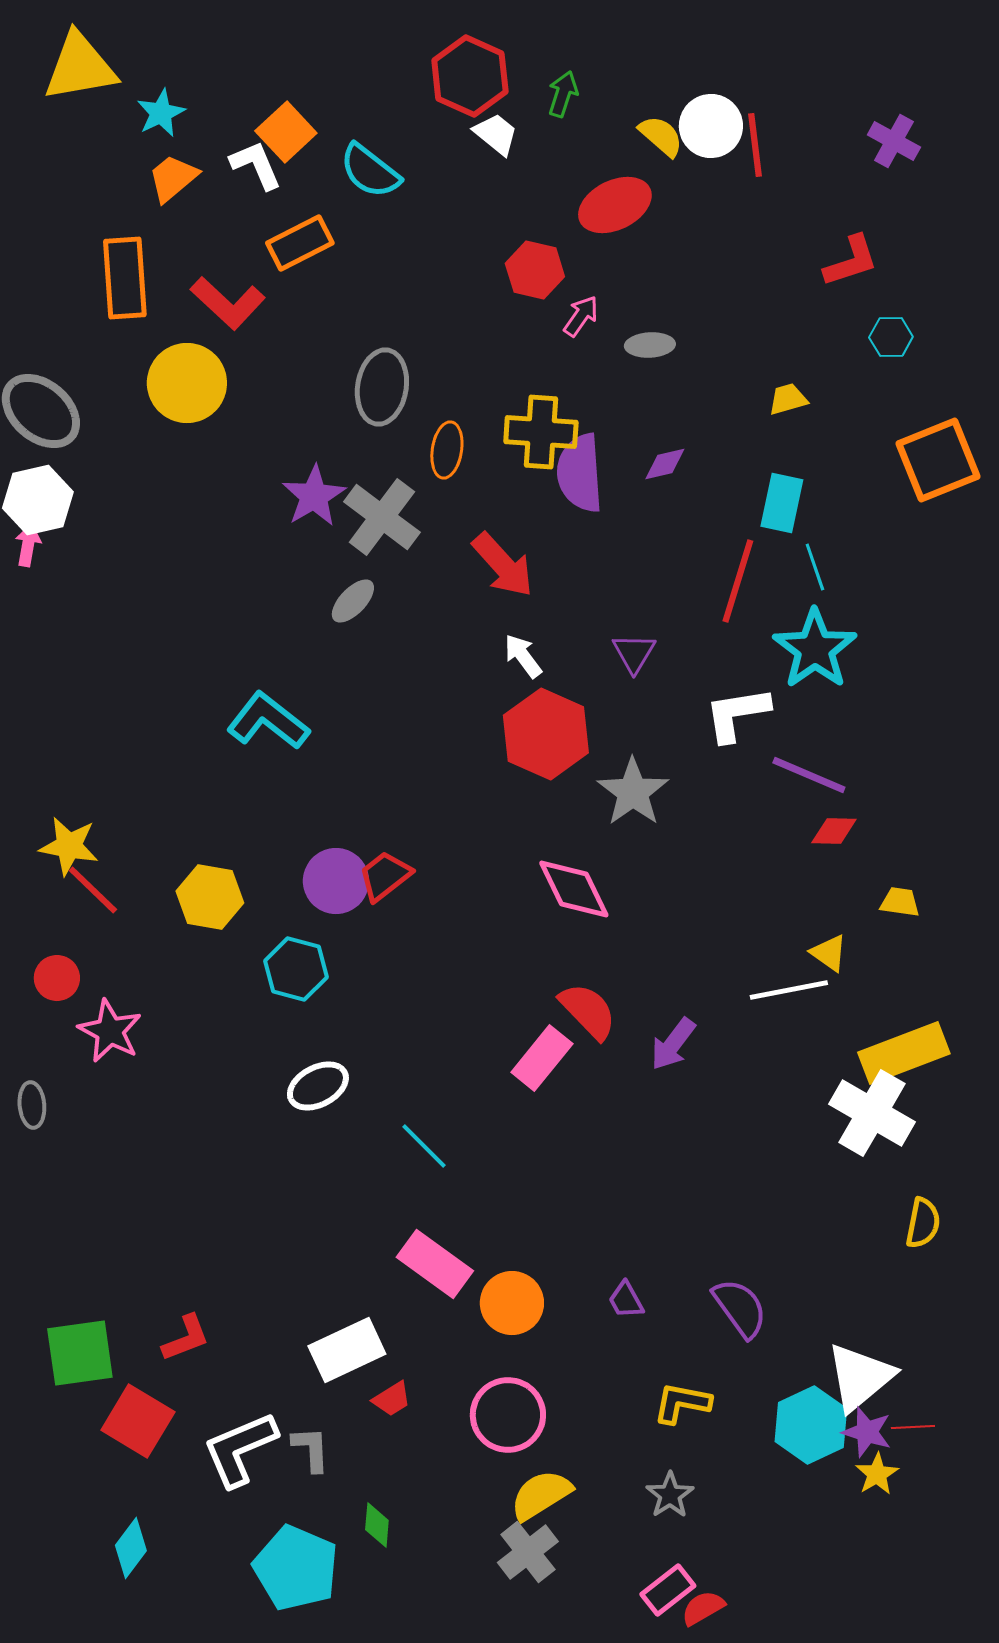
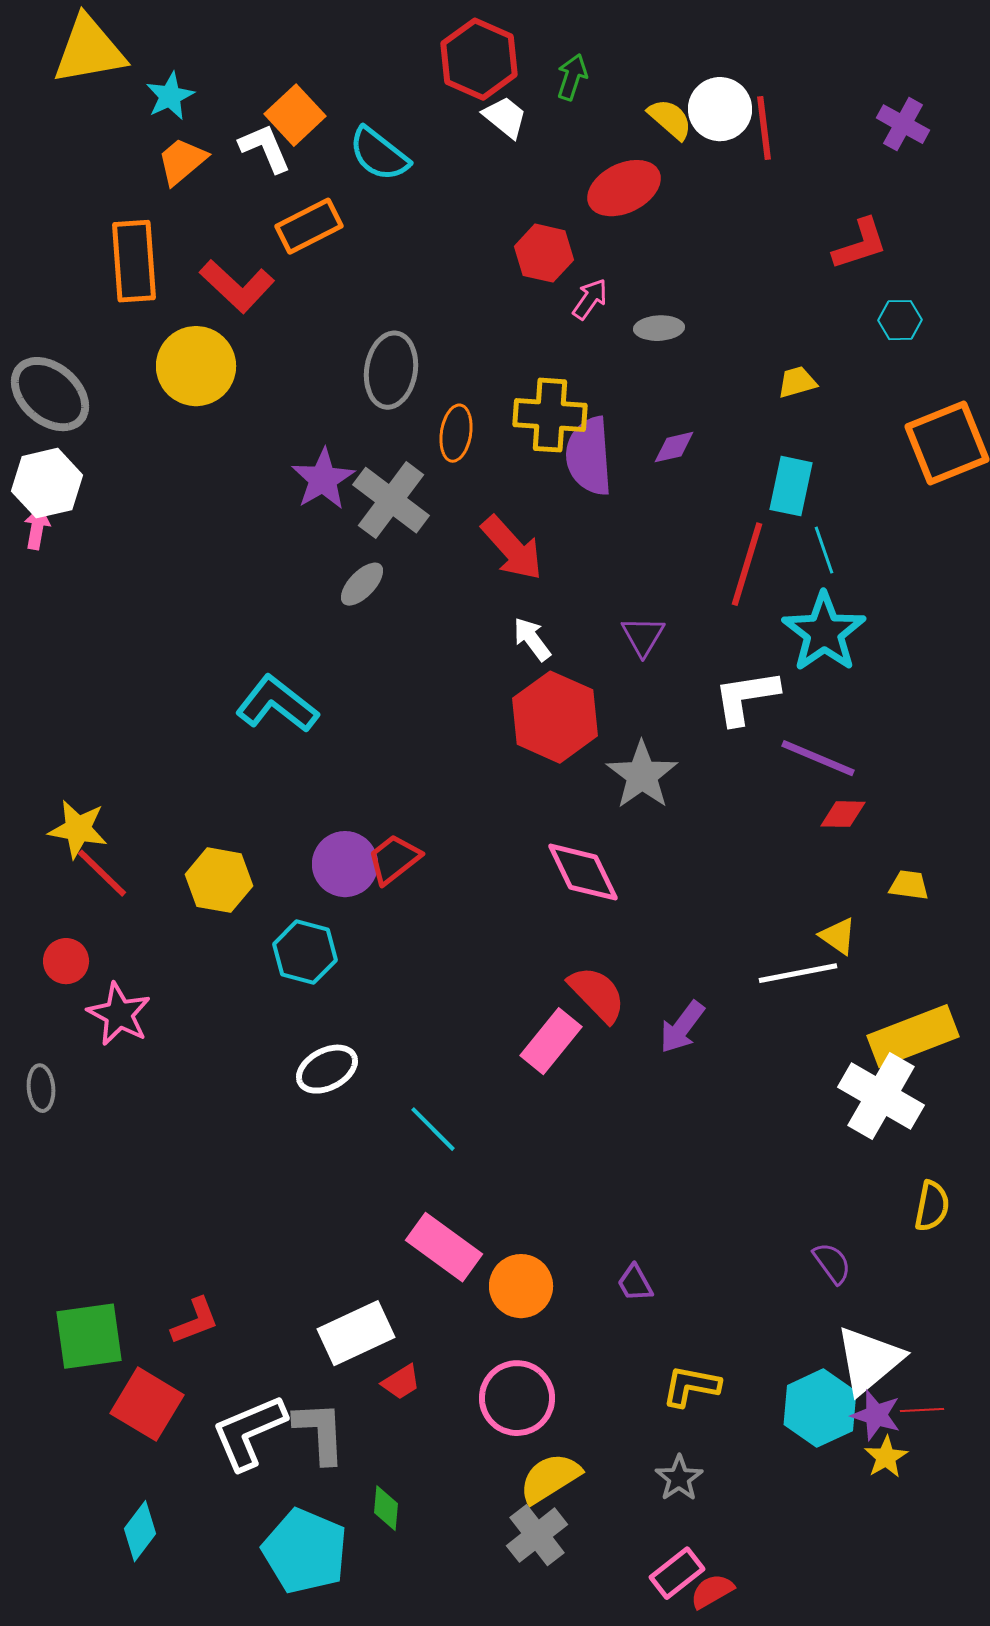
purple semicircle: (740, 1308) -> (832, 1263), moved, size x0.7
gray L-shape: (311, 1449) -> (320, 1432), size x1.4

